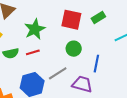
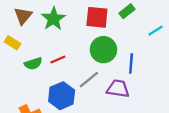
green star: (35, 29) -> (53, 19), moved
green circle: (74, 49) -> (103, 50), size x1.5

